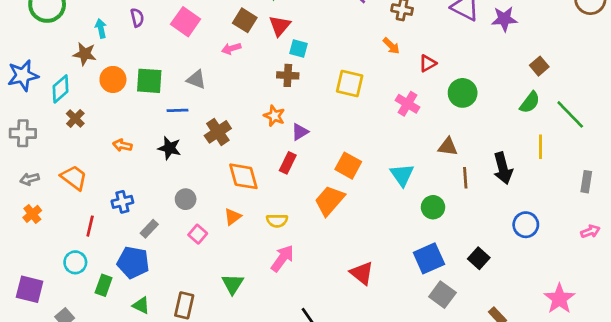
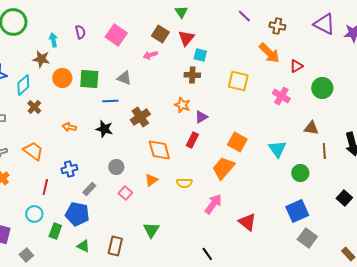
orange arrow: (391, 46) -> (269, 53), size x1.6
pink arrow: (282, 258) -> (213, 204), moved
black square: (479, 258) -> (344, 198), moved

